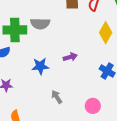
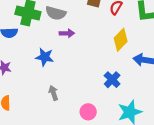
purple arrow: (70, 57) -> (67, 33), moved

